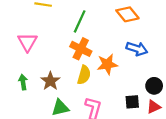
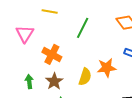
pink triangle: (27, 42) -> (25, 34), moved
orange cross: (81, 49) -> (52, 54), moved

